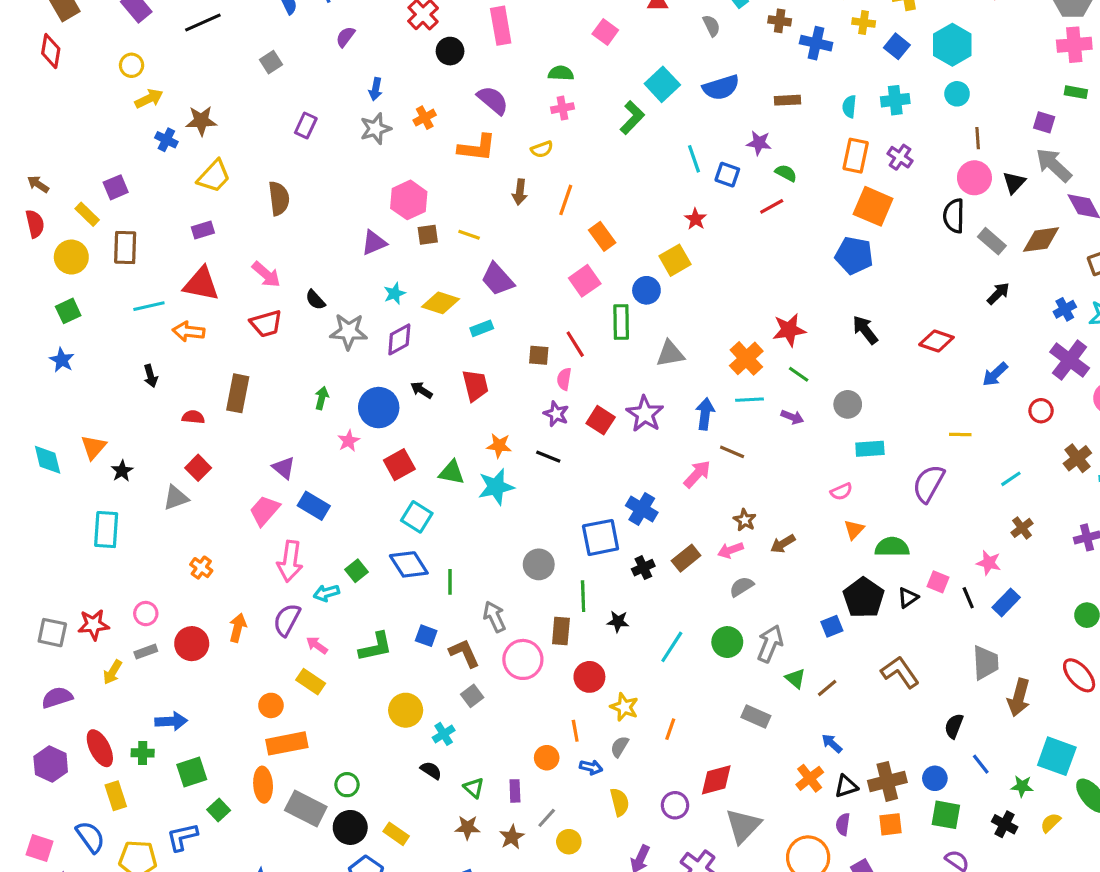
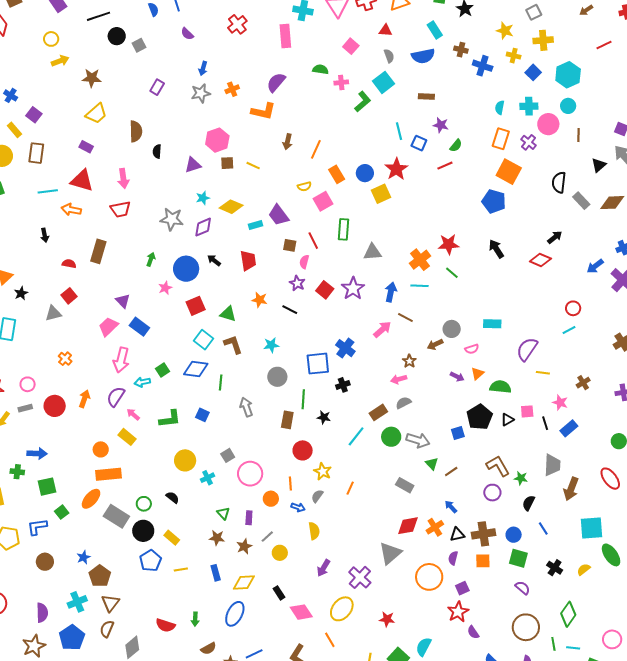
gray semicircle: (711, 26) -> (389, 56), moved
purple semicircle: (345, 37) -> (187, 34), turned -88
black circle: (450, 51) -> (117, 36), moved
blue semicircle: (721, 87) -> (423, 56), moved
purple semicircle: (493, 100) -> (276, 82), turned -95
brown rectangle: (788, 100) -> (426, 97), moved
pink cross: (563, 108) -> (341, 82), moved
blue cross: (166, 140) -> (11, 95), moved
yellow semicircle: (542, 149) -> (304, 186), moved
green semicircle: (786, 173) -> (456, 146), turned 96
pink circle: (974, 178) -> (548, 124), moved
purple square: (116, 187) -> (34, 115), turned -35
red star: (696, 219) -> (396, 169), size x1.6
purple rectangle: (203, 230) -> (86, 147), turned 40
pink arrow: (266, 274) -> (123, 178), turned 36
purple trapezoid: (498, 279) -> (279, 215), moved
blue circle: (646, 290) -> (365, 173), moved
black arrow: (998, 293) -> (555, 237), moved
black semicircle: (315, 300) -> (157, 151), moved, turned 40
blue arrow: (995, 374) -> (595, 266), moved
gray circle: (848, 404) -> (452, 329), moved
red circle: (1041, 411) -> (573, 308), moved
purple arrow: (792, 417) -> (457, 377), moved
yellow line: (960, 434) -> (543, 373), moved
cyan line: (1011, 479) -> (569, 330), moved
cyan star: (496, 487) -> (271, 345), moved, size x0.7
brown arrow: (783, 544) -> (435, 344), moved
brown rectangle: (686, 558) -> (378, 412), moved
blue diamond: (409, 564) -> (196, 369), turned -55
pink square: (938, 582) -> (527, 411), turned -32
gray arrow: (770, 644) -> (418, 440), turned 80
brown L-shape: (464, 653) -> (233, 344), moved
pink circle: (523, 659) -> (250, 474), moved
cyan square: (1057, 756) -> (591, 528), turned -30
black semicircle: (431, 770) -> (173, 497), moved
red diamond: (716, 780) -> (408, 526), moved
orange ellipse: (263, 785) -> (91, 499), turned 40
green star: (1022, 786) -> (521, 478), moved
purple circle: (675, 805) -> (492, 493), moved

